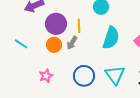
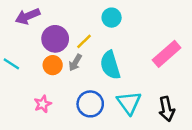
yellow line: (79, 26) -> (84, 41), turned 48
cyan semicircle: (111, 38) -> (110, 65), moved, turned 145

